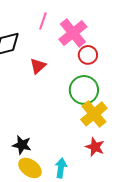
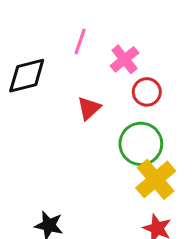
pink cross: (73, 33) -> (125, 59), size x0.7
red triangle: (38, 66) -> (89, 108), moved

